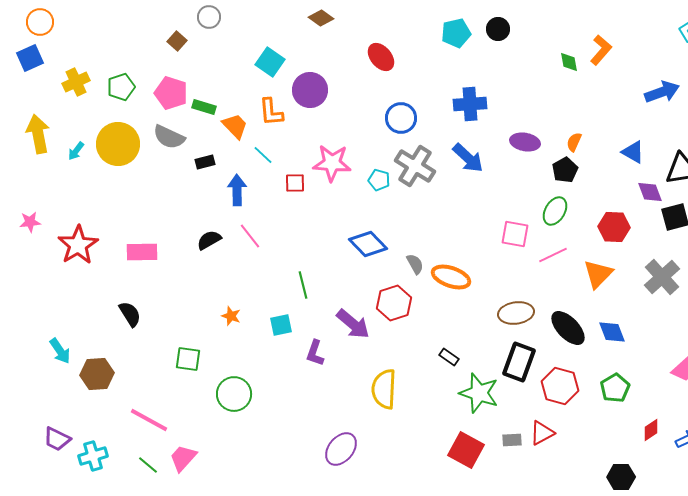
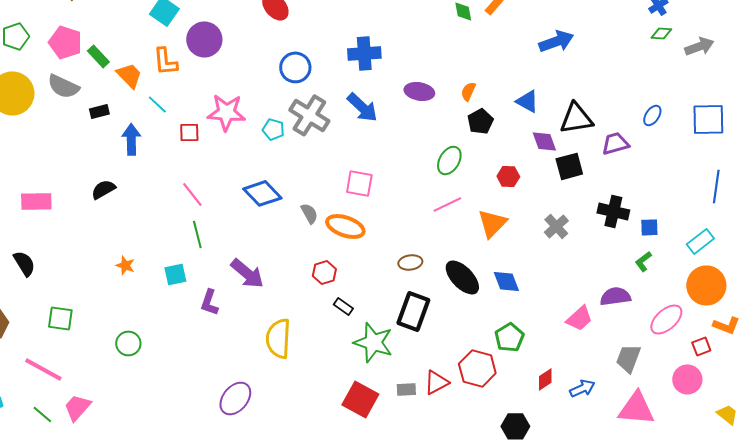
green rectangle: (204, 107) -> (98, 56), turned 30
black pentagon: (565, 170) -> (480, 121), moved
red hexagon: (614, 227) -> (508, 176), size x0.7
pink square: (515, 234) -> (359, 183), moved
pink line: (250, 236) -> (192, 194), moved
gray cross: (662, 277) -> (556, 226), size x0.7
red hexagon: (394, 303) -> (324, 272), moved, size x0.7
brown ellipse: (516, 313) -> (410, 262), size x0.7
green square: (188, 359) -> (60, 318), moved
red hexagon: (560, 386) -> (477, 368), moved
green circle: (234, 394) -> (128, 343), size x0.7

